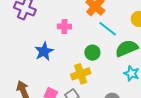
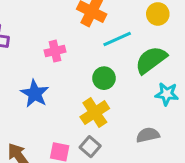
cyan line: (108, 29) -> (117, 39), turned -48

